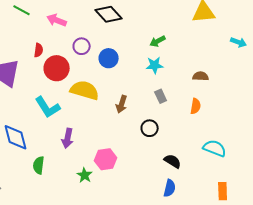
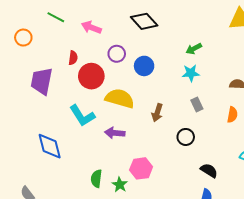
purple arrow: (68, 138) -> (115, 133), moved, turned 84
green semicircle: (39, 165) -> (96, 179), moved

